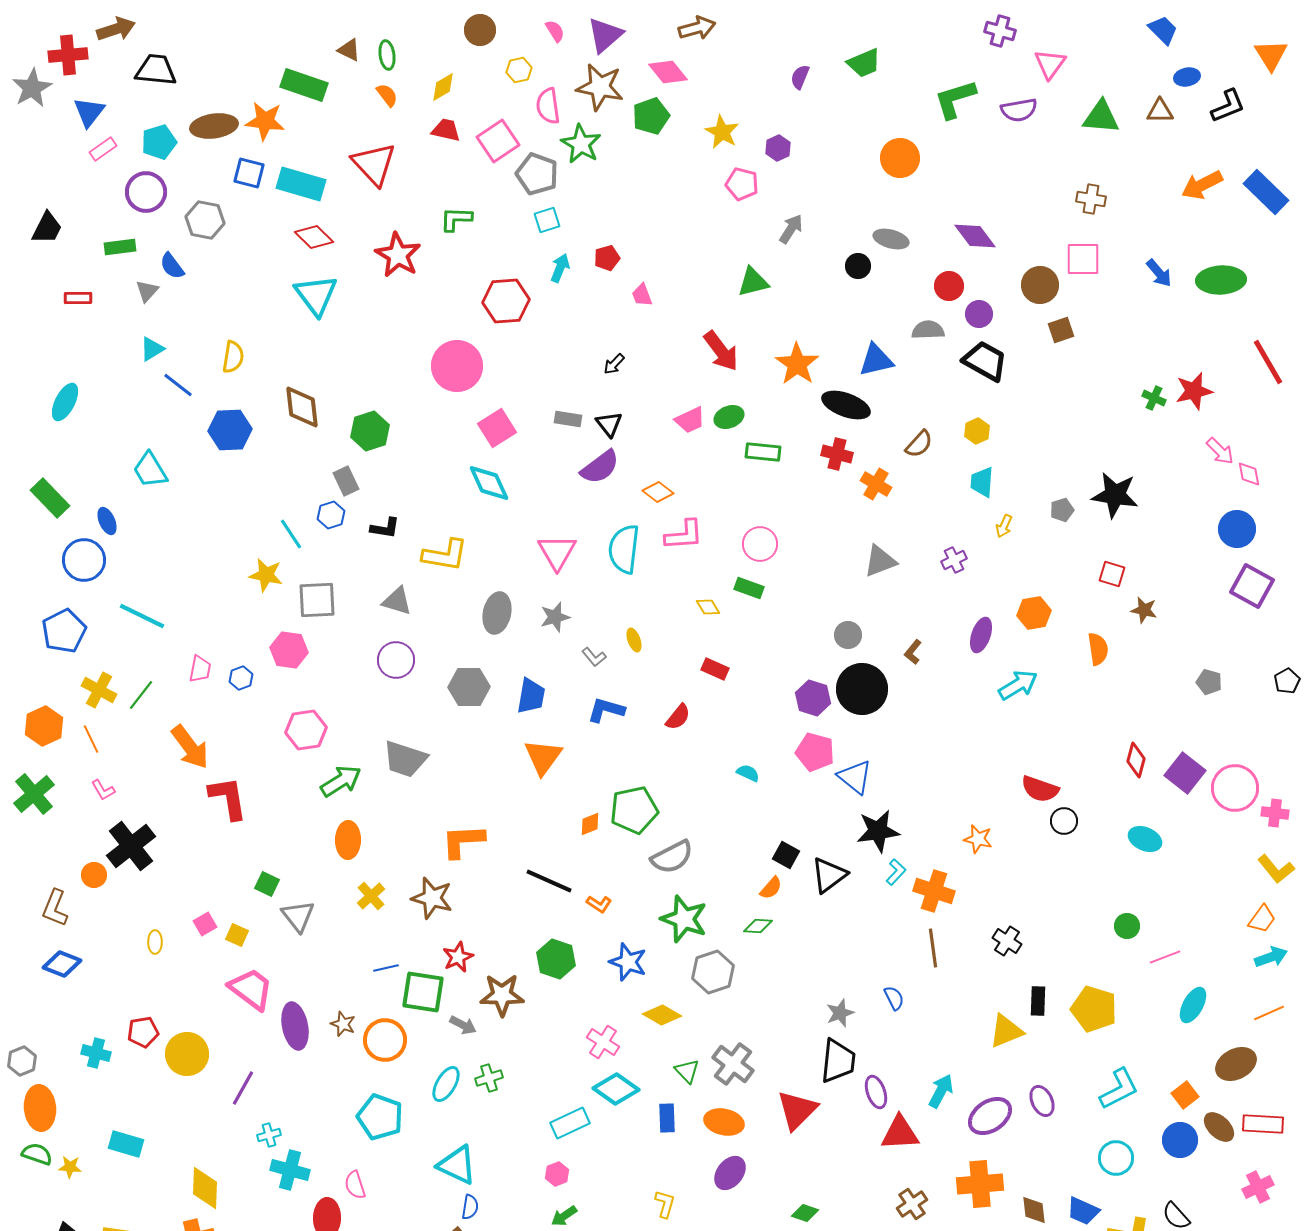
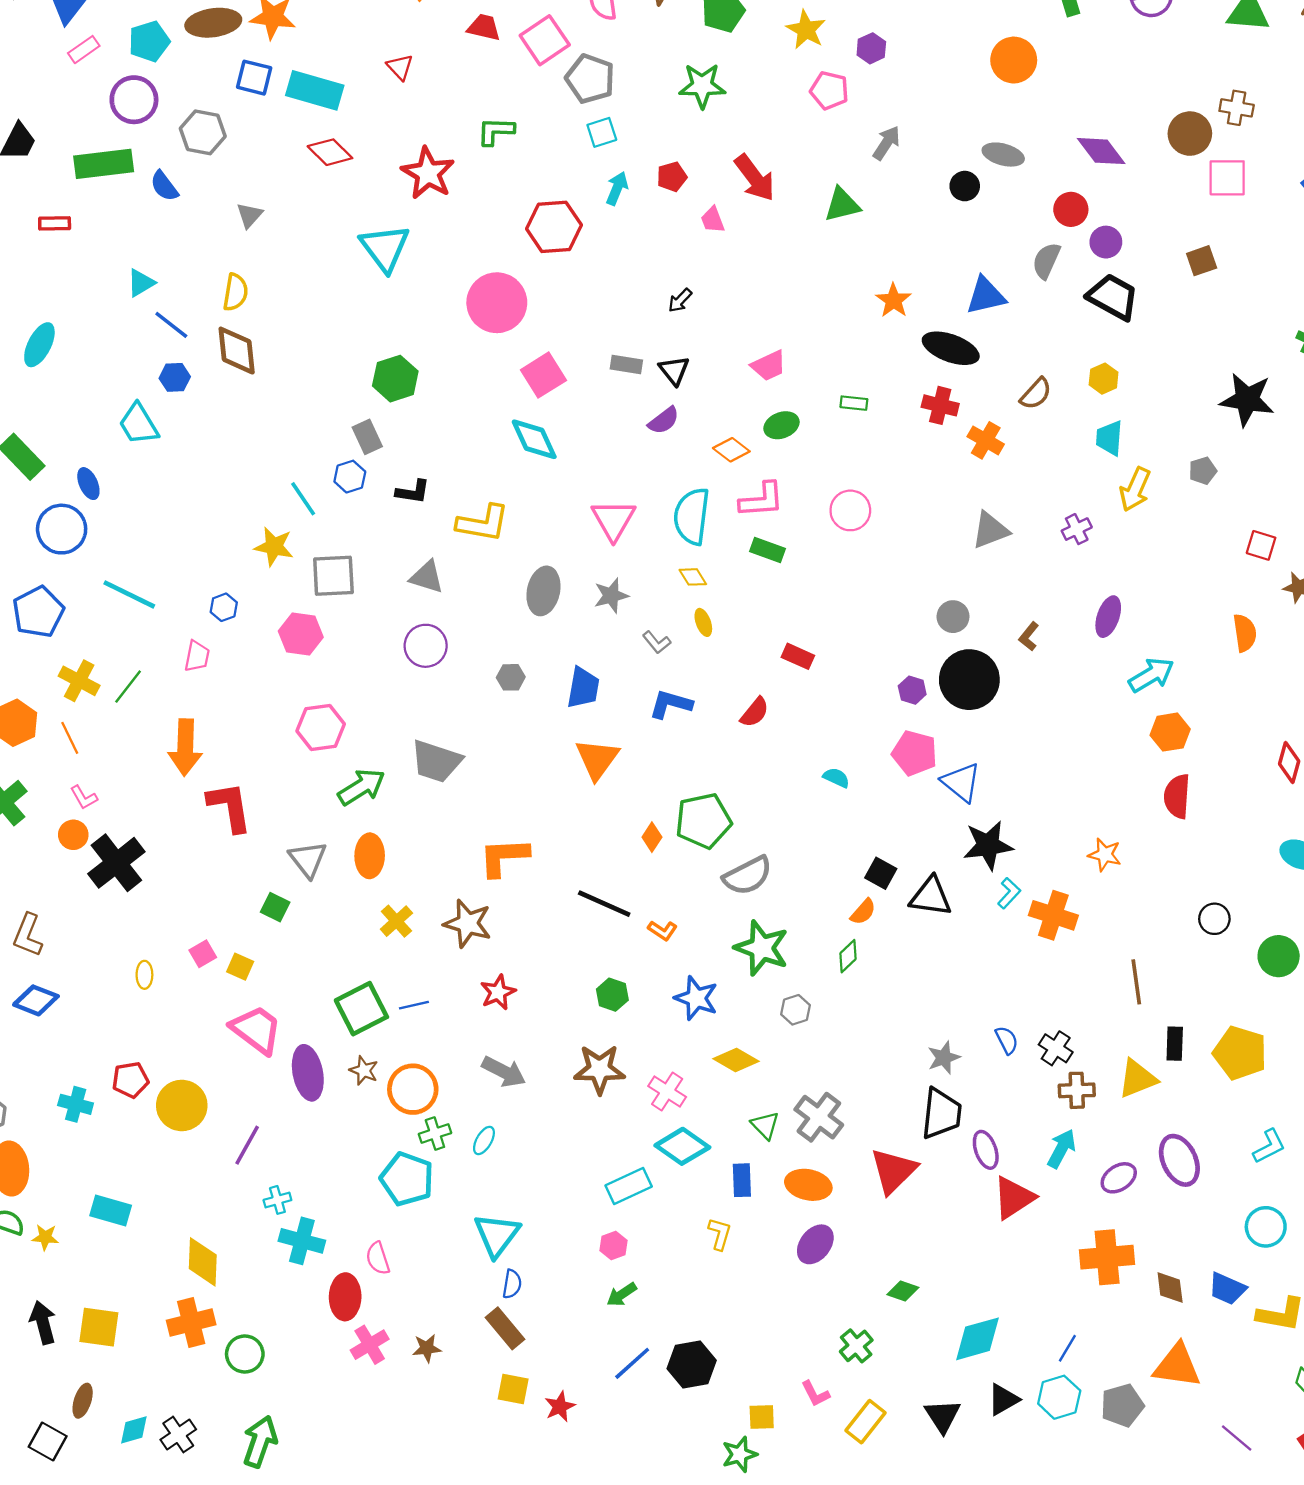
green star: (581, 144) -> (702, 86), moved, turned -30
red triangle: (374, 164) -> (400, 67), size x0.5
green rectangle: (120, 247) -> (104, 164), size x1.6
brown circle: (1040, 285) -> (1190, 134), moved
gray triangle: (147, 291) -> (249, 215), moved
cyan triangle: (316, 295) -> (385, 248), moved
gray semicircle: (928, 330) -> (1046, 261), turned -64
red arrow: (721, 351) -> (755, 178), moved
orange star: (797, 364) -> (894, 300), size x0.7
brown diamond: (302, 407) -> (237, 351), moved
green ellipse: (729, 417) -> (782, 425), moved
blue hexagon: (230, 430) -> (175, 377), moved, size x0.6
green rectangle: (763, 452) -> (854, 403), size x0.7
purple semicircle: (600, 467) -> (664, 421), size x0.7
black star: (1115, 495) -> (1247, 400), moved
yellow arrow: (1004, 526) -> (1135, 489), size x1.6
green rectangle: (749, 588) -> (768, 550), moved
yellow diamond: (708, 607) -> (693, 577), moved
orange hexagon: (1034, 613) -> (1170, 732), moved
blue hexagon: (241, 678) -> (224, 607), moved
gray hexagon: (469, 687) -> (511, 677), size x0.6
purple hexagon: (813, 698) -> (912, 690), size x0.7
orange arrow: (190, 747) -> (185, 747), turned 39
red semicircle: (1040, 789) -> (1177, 796), turned 75
black circle: (1064, 821) -> (1214, 919), moved
orange diamond: (590, 824) -> (652, 837), turned -35
orange circle: (94, 875) -> (73, 835), moved
black triangle: (829, 875) -> (931, 897), turned 45
gray triangle: (298, 916) -> (308, 859), moved
green diamond: (758, 926) -> (848, 956), turned -48
green circle: (1127, 926) -> (1279, 956), size x1.4
black cross: (1007, 941) -> (1056, 1048), moved
brown line: (933, 948) -> (1136, 982), moved
green hexagon: (556, 959) -> (612, 995), size x0.7
gray hexagon: (713, 972) -> (796, 1010), size x0.6
green square: (423, 992) -> (361, 1009), moved, turned -36
brown star: (502, 995) -> (599, 1069), moved
gray arrow: (463, 1025) -> (504, 1072), size x1.4
green cross: (489, 1078) -> (435, 1133), moved
cyan ellipse: (446, 1084) -> (484, 1140), size x0.7
cyan L-shape: (1119, 1089) -> (1269, 1146), size x0.7
purple ellipse: (1042, 1101) -> (1179, 1160), size x1.4
purple ellipse: (990, 1116) -> (1119, 1178), size x0.7
red triangle: (900, 1133) -> (1014, 1198), turned -30
cyan triangle: (457, 1165) -> (497, 1235), turned 42
yellow L-shape: (665, 1204) -> (720, 1234), moved
brown cross: (912, 1204) -> (1077, 1090), moved, turned 32

